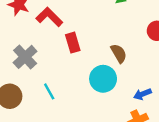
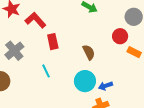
cyan circle: (103, 79) -> (85, 81), moved
cyan line: (49, 91) -> (46, 71), moved

